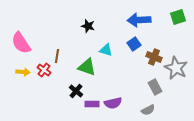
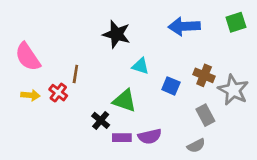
black star: (88, 26) -> (117, 34), size x1.5
blue square: (134, 44) -> (171, 86), moved, turned -32
green triangle: (87, 67) -> (125, 101), moved

